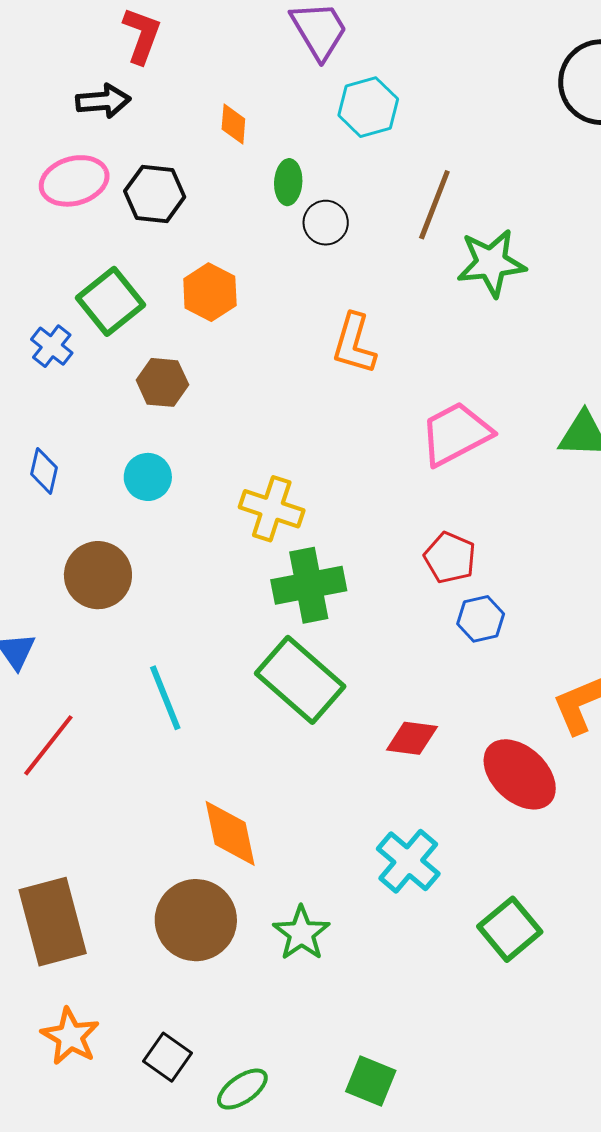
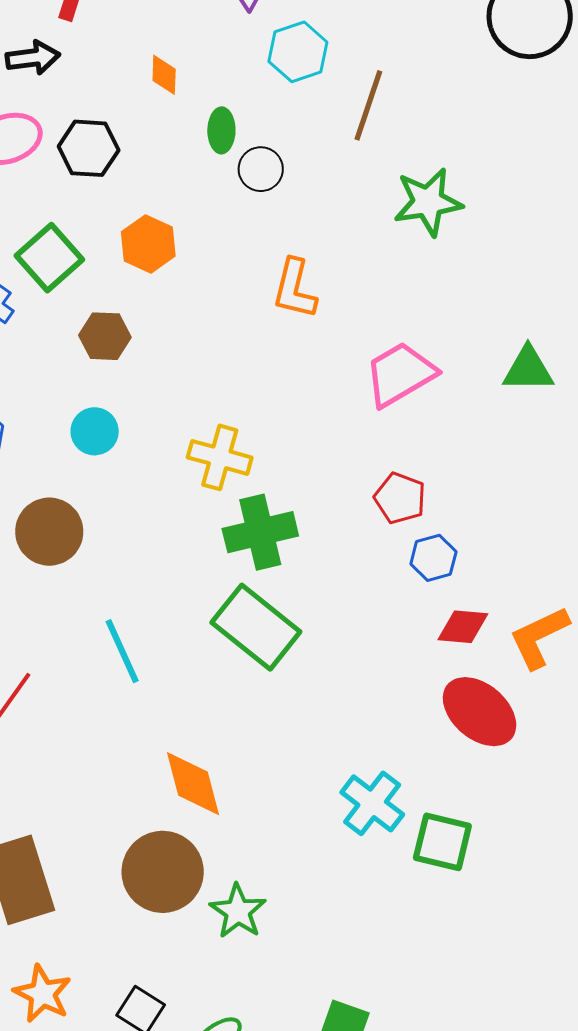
brown line: (434, 205) -> (368, 105), moved
red diamond: (412, 738) -> (463, 627), moved
green square: (510, 929) -> (442, 842), moved, turned -34
green star: (301, 933) -> (238, 911), moved

